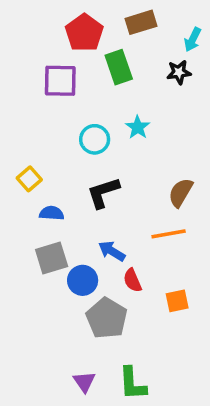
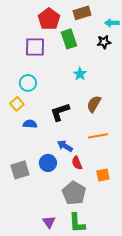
cyan arrow: (193, 40) -> (112, 23), turned 64
cyan circle: (95, 139) -> (28, 83), moved
brown semicircle: (181, 193) -> (94, 104), moved
gray square: (52, 258) -> (20, 170), moved
gray pentagon: (107, 318) -> (74, 193), moved

